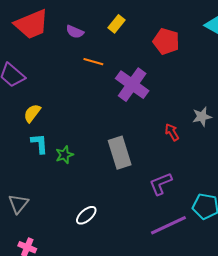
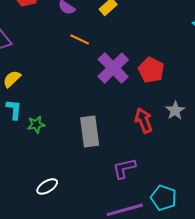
red pentagon: (166, 41) -> (151, 70), moved
gray star: (202, 117) -> (175, 111), turned -30
red arrow: (172, 132) -> (144, 120), size x1.4

